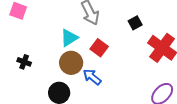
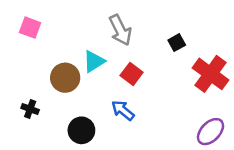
black cross: (24, 62) -> (30, 109), moved
brown circle: (71, 63) -> (65, 78), moved

